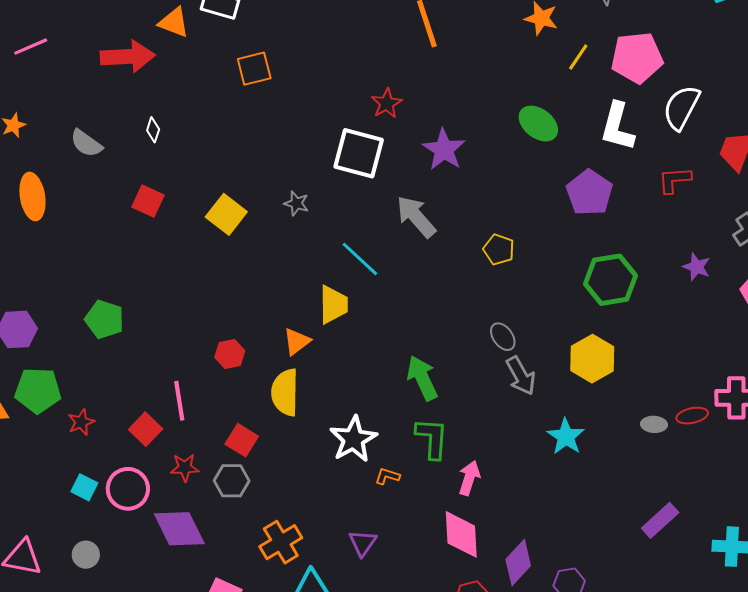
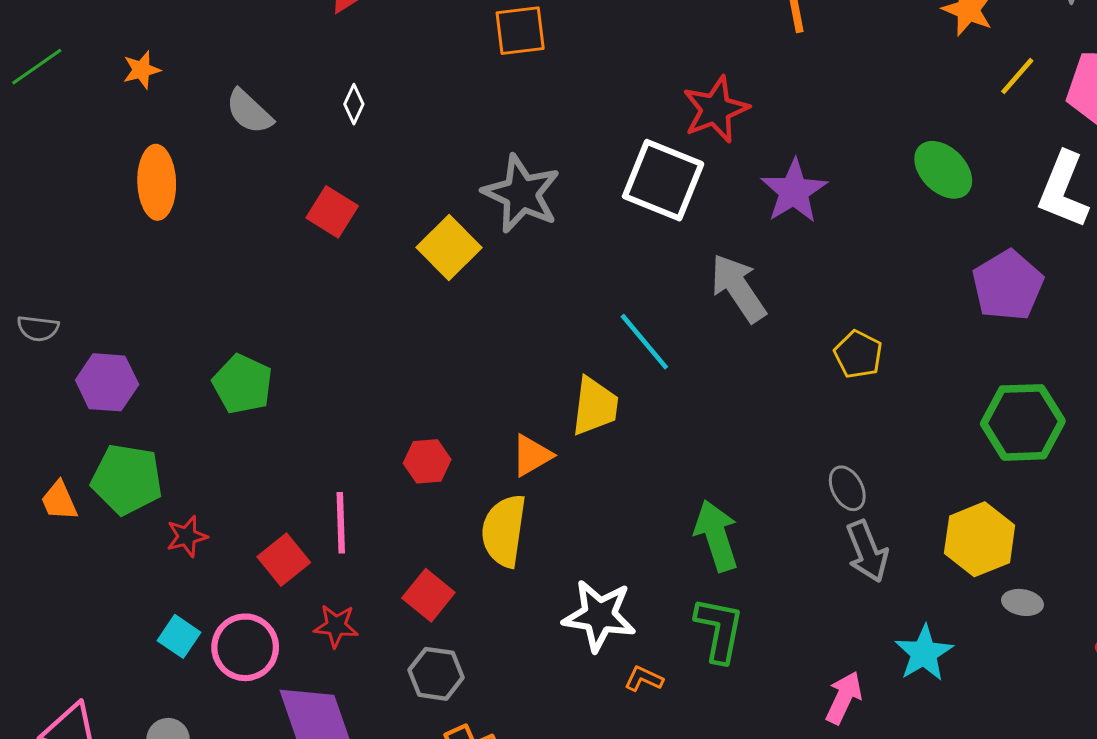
red star: (387, 103) -> (716, 109), size x1.4
gray star: (296, 203) -> (521, 194), moved, size x2.0
gray ellipse: (654, 424) -> (1023, 602), moved
white star: (353, 439) -> (599, 616), turned 30
pink arrow: (469, 478) -> (844, 698), moved
gray hexagon: (232, 481) -> (436, 674), moved

